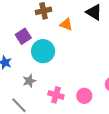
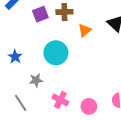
orange triangle: (66, 24) -> (85, 30), turned 48
purple square: (23, 36) -> (40, 14), moved

